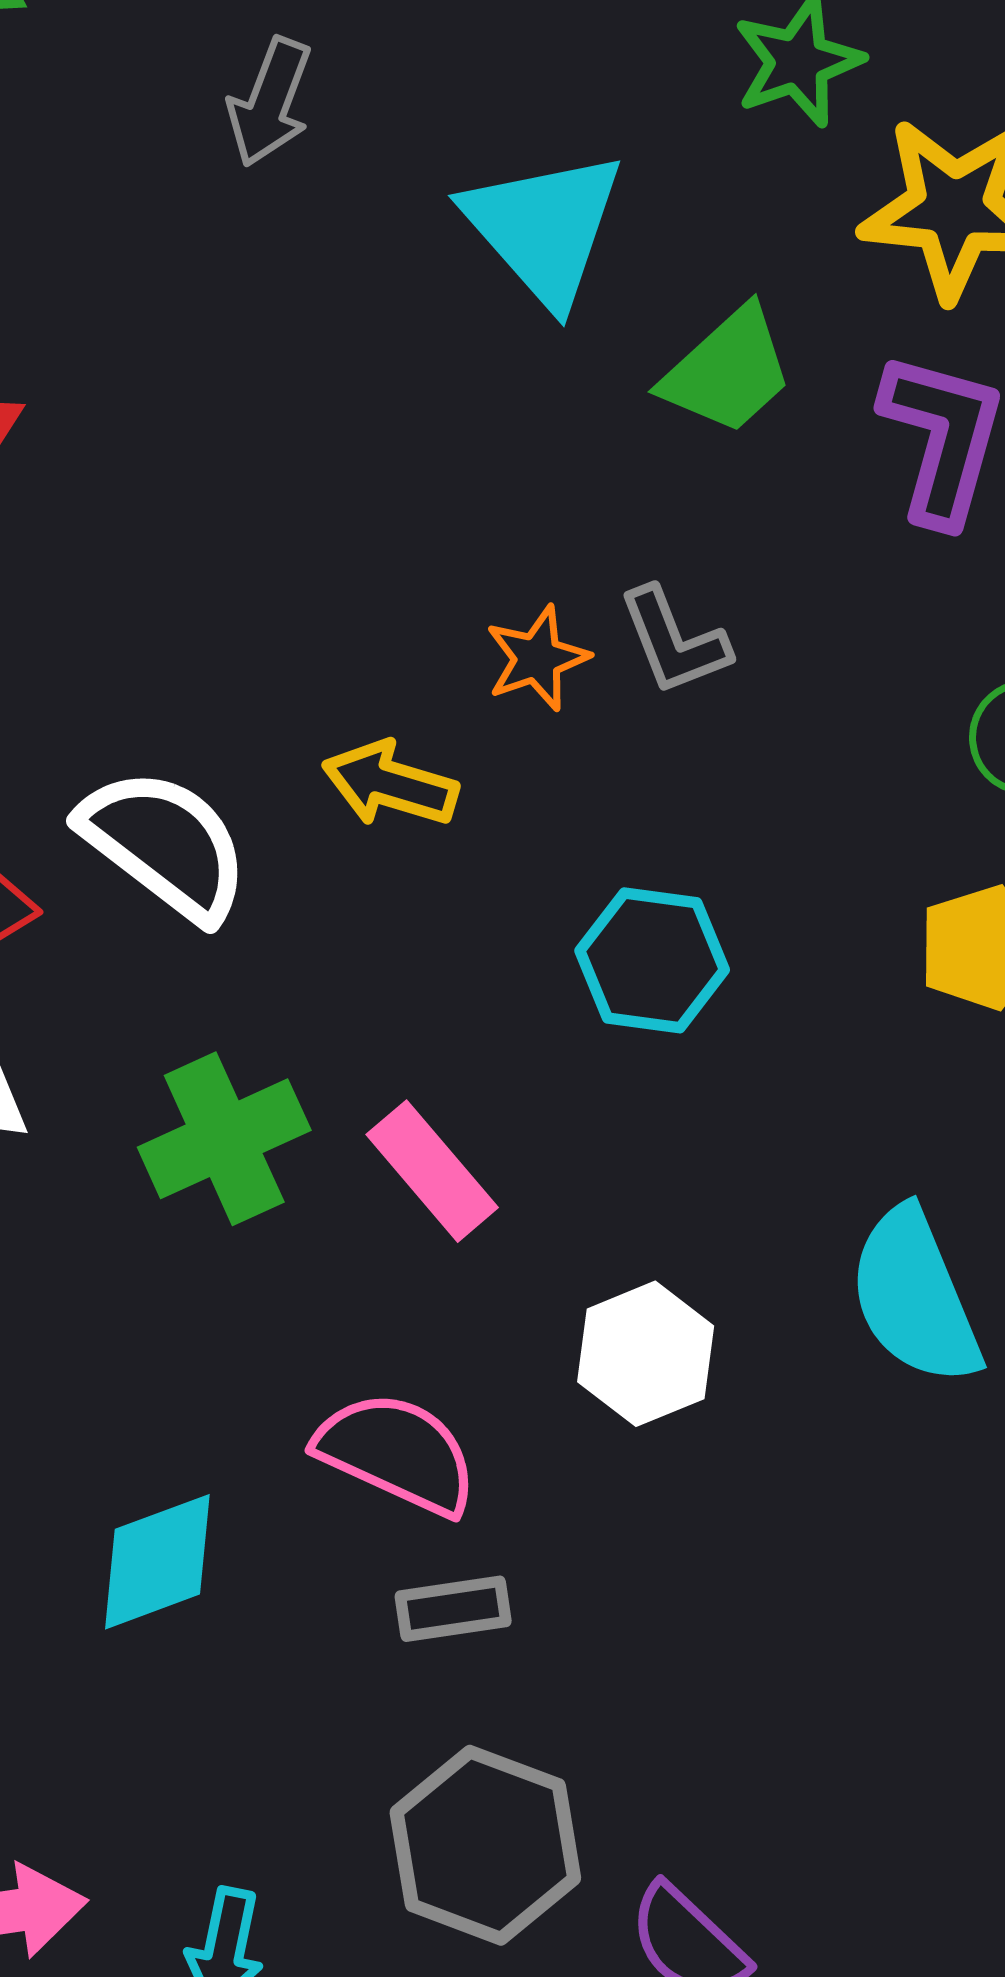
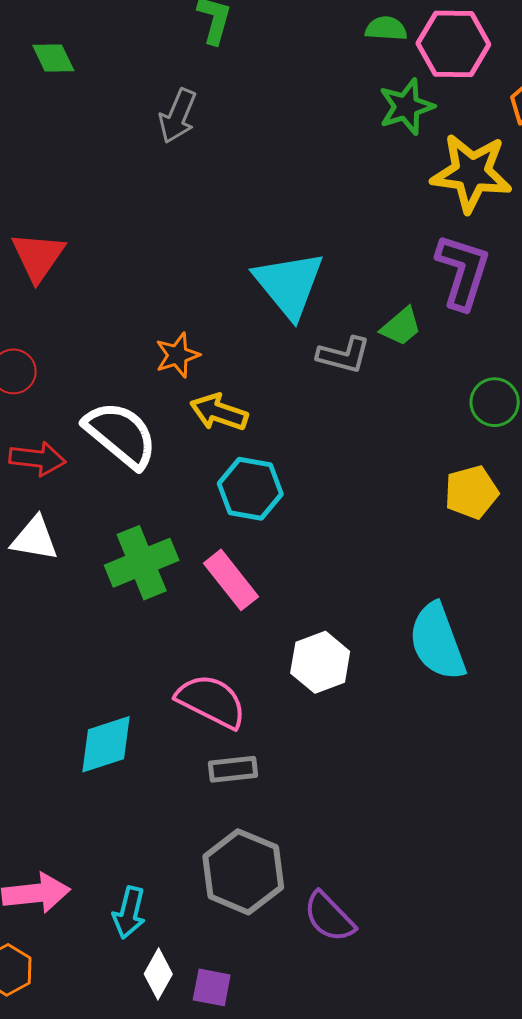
cyan triangle: (544, 228) -> (289, 284), moved
green trapezoid: (728, 371) -> (401, 327), moved, size x0.7
gray L-shape: (674, 641) -> (344, 355), turned -56
orange star: (537, 658) -> (177, 355), moved
cyan hexagon: (652, 960) -> (250, 489), moved

